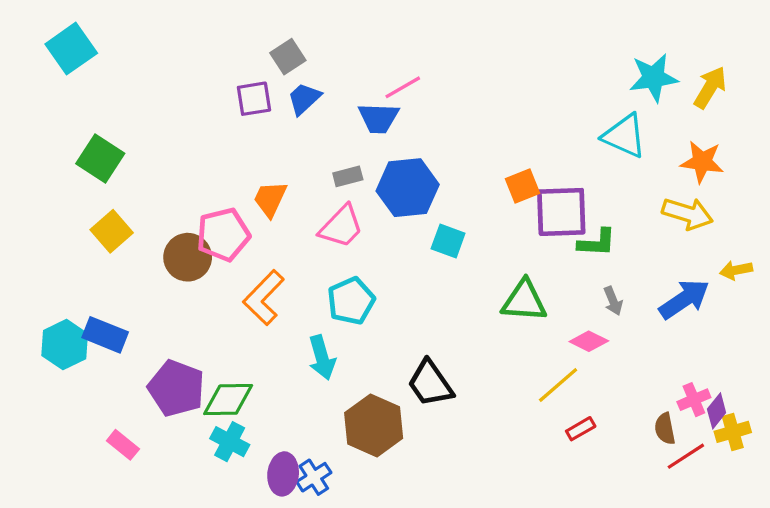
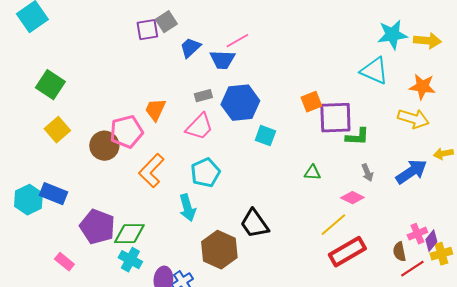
yellow arrow: (710, 87) -> (427, 41), turned 64
purple square: (254, 99) -> (147, 30), moved
blue trapezoid: (304, 99) -> (190, 48), moved
green triangle: (524, 301) -> (312, 173), size x0.6
red rectangle: (581, 429) -> (347, 252), size x2.0

